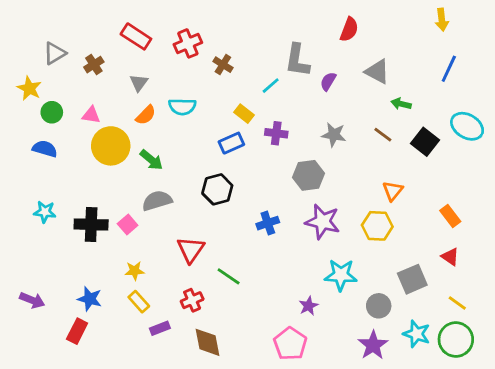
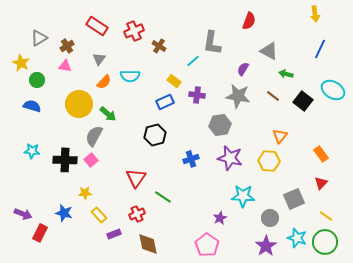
purple semicircle: (328, 81) -> (243, 69), moved
pink triangle: (91, 115) -> (65, 66), moved
gray star: (334, 135) -> (238, 96), size x1.4
gray semicircle: (157, 201) -> (94, 136), moved, turned -45
red triangle: (450, 257) -> (321, 183), turned 40
yellow star: (135, 271) -> (85, 193), moved
red rectangle: (77, 331) -> (40, 233), moved

